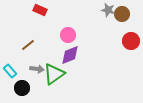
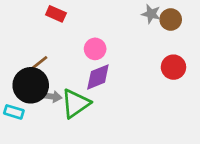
red circle: (131, 41) -> (173, 67), moved
cyan rectangle: (10, 71) -> (14, 112), moved, turned -32
black circle: (22, 88) -> (31, 85), moved, size x1.6

